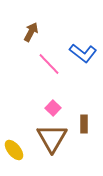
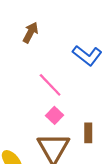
pink line: (49, 64) -> (50, 85), moved

